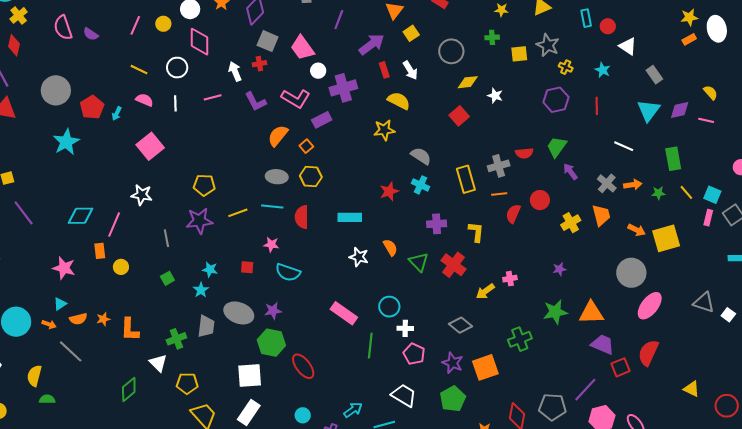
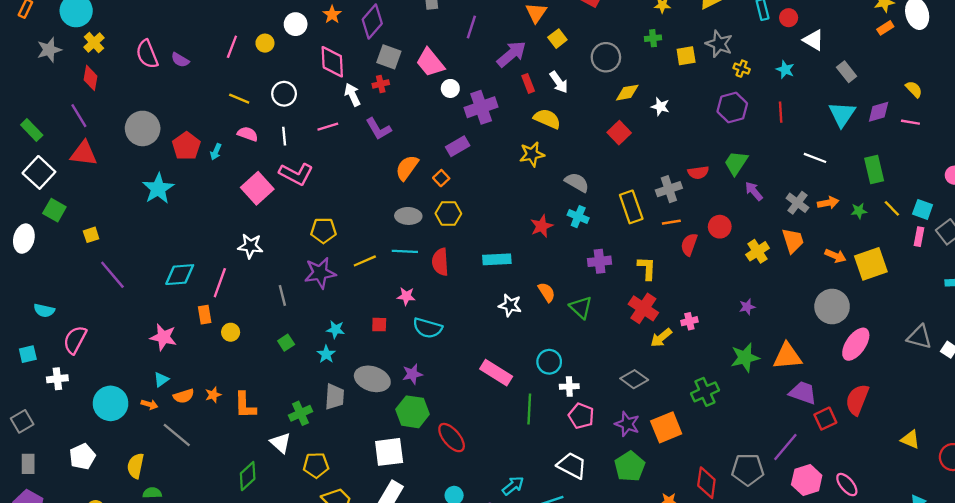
pink diamond: (199, 42) -> (332, 62), moved
pink L-shape: (296, 99) -> (296, 174), moved
red cross: (454, 265) -> (643, 308), moved

